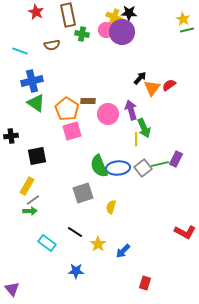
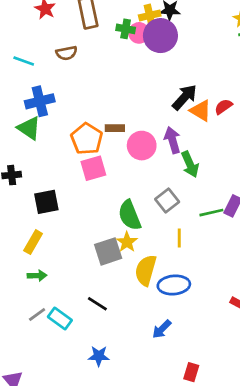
yellow cross: (114, 17) -> (150, 15), turned -35
green cross: (82, 34) -> (126, 29), moved
black arrow: (140, 78) -> (185, 97), size x1.5
orange triangle: (152, 88) -> (201, 111), turned -36
green triangle: (36, 103) -> (29, 128), moved
yellow line: (136, 139) -> (179, 238), moved
blue ellipse: (118, 168) -> (174, 285), moved
gray square: (143, 168) -> (167, 200), moved
gray line: (33, 200) -> (37, 314), moved
yellow semicircle: (111, 207) -> (146, 270), size x1.6
yellow star: (98, 244) -> (127, 242), moved

